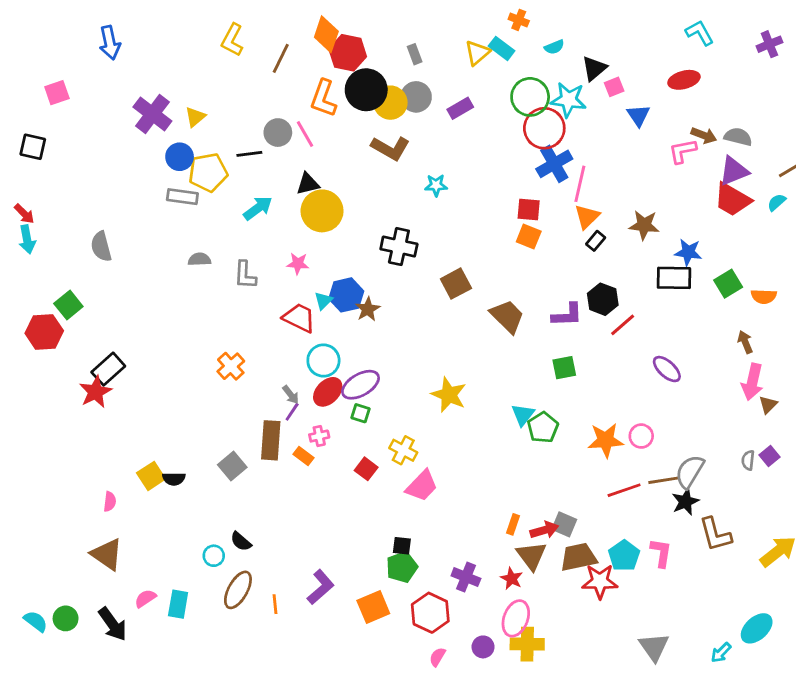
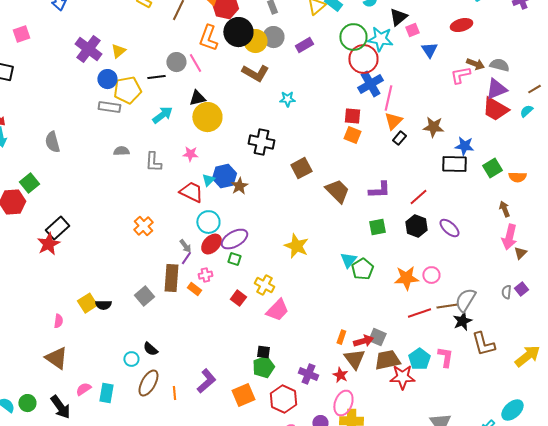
black hexagon: (603, 299) -> (416, 226), moved

